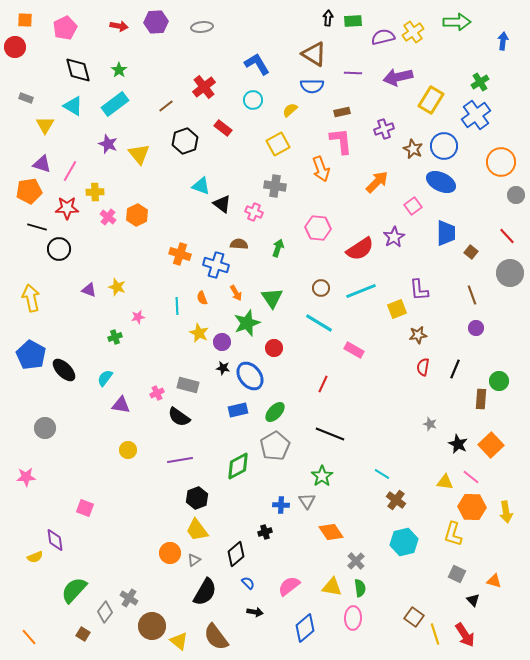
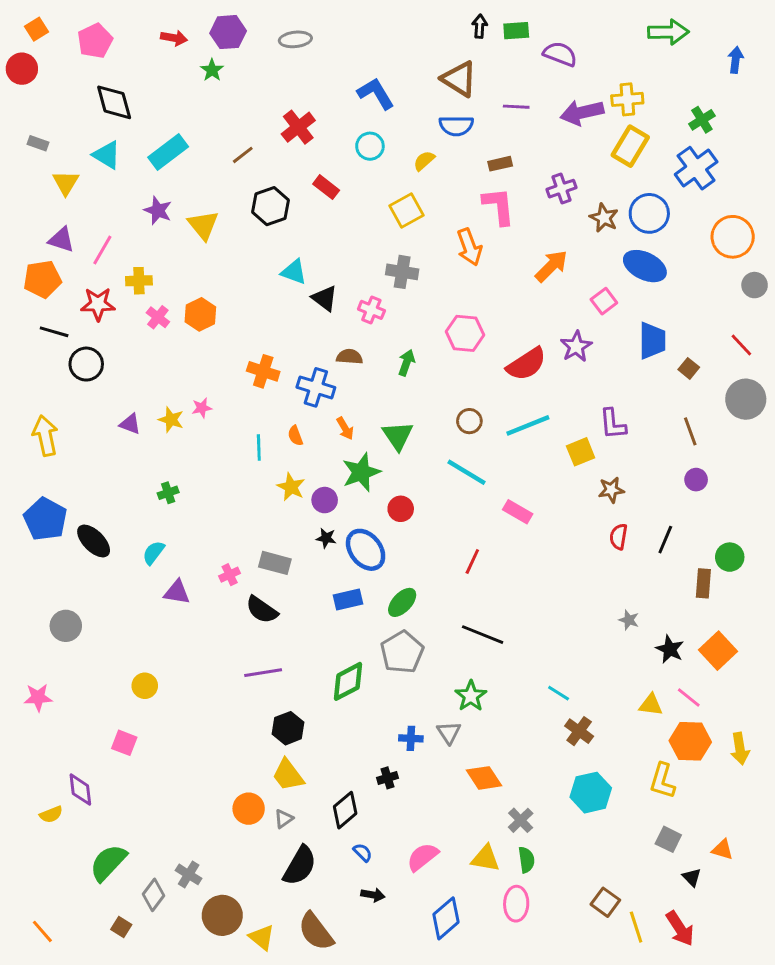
orange square: (25, 20) -> (37, 29), turned -35
yellow cross: (413, 32) -> (627, 99), moved, turned 30
purple semicircle: (383, 37) -> (560, 54), turned 35
green star: (119, 70) -> (212, 70), moved
pink star: (138, 317) -> (202, 408), moved
yellow circle: (128, 450) -> (145, 686), moved

